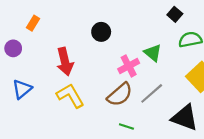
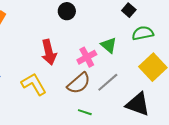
black circle: (101, 32) -> (67, 11), moved
red arrow: (65, 62) -> (49, 52), moved

